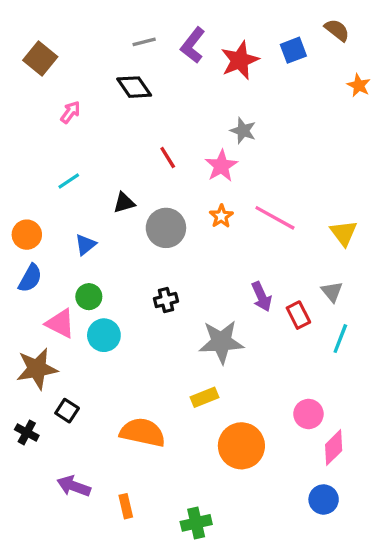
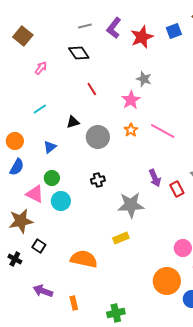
red line: (168, 157) -> (92, 89), moved
orange circle: (241, 446) -> (167, 281), moved

